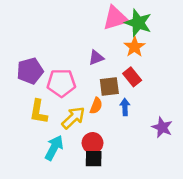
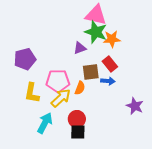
pink triangle: (115, 18) -> (96, 15), turned 30
green star: (138, 23) -> (96, 32), moved
orange star: (135, 47) -> (112, 39), turned 30
pink pentagon: (61, 83) -> (58, 81), moved
blue arrow: (125, 107) -> (108, 81), moved, turned 96

